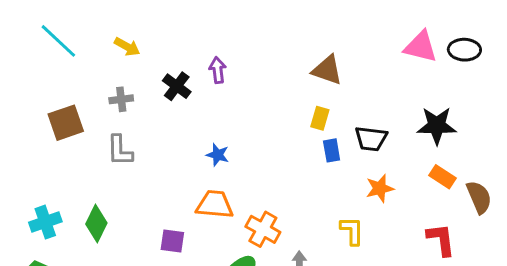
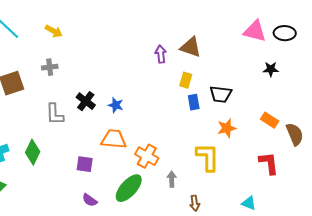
purple arrow: (218, 70) -> (161, 54), moved
black cross: (177, 86) -> (86, 101), moved
black star: (437, 126) -> (271, 69), moved, size x0.6
gray L-shape: (120, 150) -> (55, 114), moved
yellow L-shape: (352, 231) -> (208, 157), size x1.4

